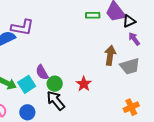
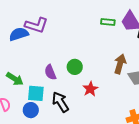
cyan square: (27, 84) -> (36, 93), moved, turned 30
green circle: (55, 84) -> (75, 67), moved

